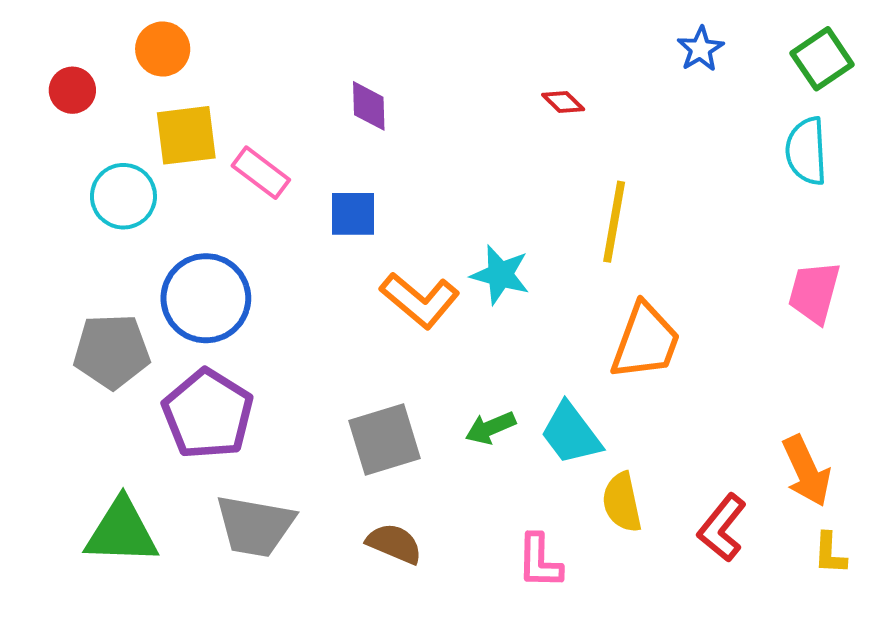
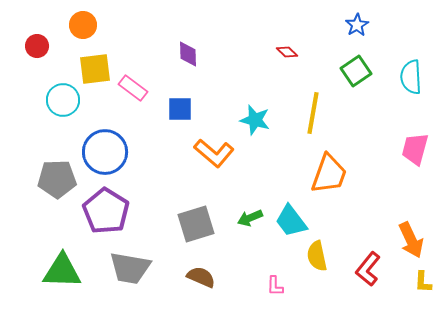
green square: (822, 59) -> (356, 71), moved
cyan star: (500, 275) -> (255, 120), moved
pink L-shape: (539, 561) -> (275, 286), size x0.7

